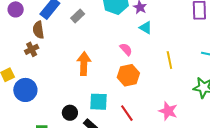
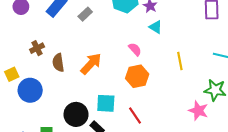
brown semicircle: (38, 30) -> (58, 63), moved
orange arrow: (84, 64) -> (91, 64), turned 40
pink star: (168, 111) -> (198, 111), moved
black circle: (70, 113) -> (76, 114), size x1.5

